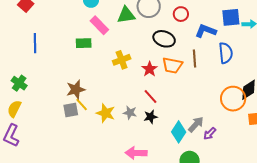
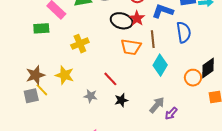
red star: (150, 69) -> (137, 18), moved
orange circle: (233, 99) -> (193, 78), size x0.7
yellow star: (106, 113) -> (65, 75), moved
black star: (151, 117) -> (121, 100), moved
cyan diamond: (179, 132) -> (160, 65), moved

